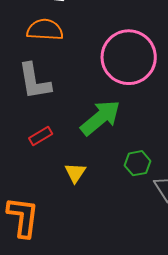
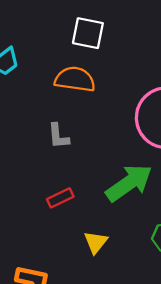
gray L-shape: (34, 81) -> (58, 136), size x0.6

